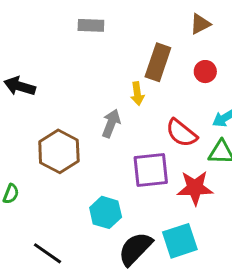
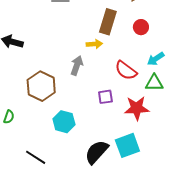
yellow arrow: (137, 94) -> (94, 44), turned -84
purple square: (151, 170) -> (105, 97), size x0.6
cyan hexagon: (106, 212) -> (64, 122), moved

